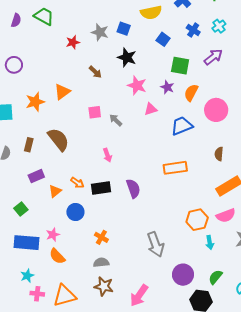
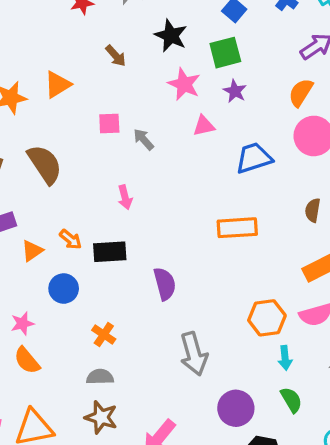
green square: (180, 66) -> (225, 53), moved, turned -30
orange semicircle: (191, 93) -> (301, 93), moved
purple semicircle: (133, 189) -> (165, 284), moved
green semicircle: (215, 277) -> (291, 400), moved, turned 105

